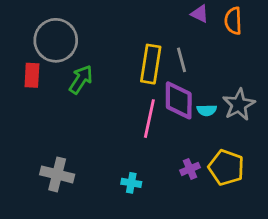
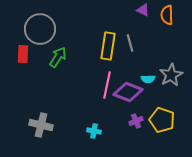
purple diamond: (179, 100) -> (128, 92), moved, turned -68

